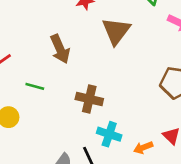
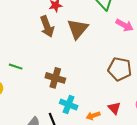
brown arrow: (60, 49) -> (47, 27), moved

